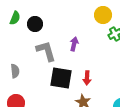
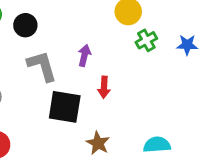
red arrow: (87, 78) -> (104, 87), moved

